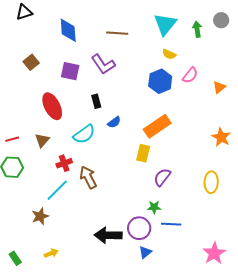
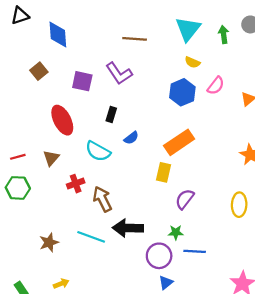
black triangle: (24, 12) -> (20, 16), moved
blue diamond: (68, 30) -> (58, 34), moved
black rectangle: (96, 101) -> (111, 115), turned 32
cyan semicircle: (84, 134) -> (98, 151), turned 65
cyan line: (57, 190) -> (91, 237), moved, turned 65
black arrow: (108, 235) -> (128, 228), moved

